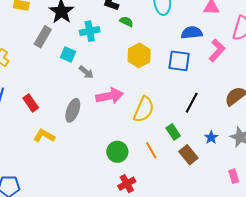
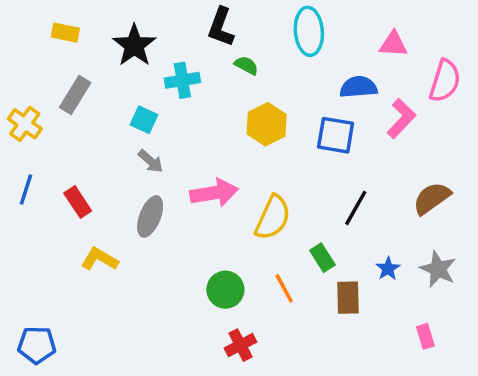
gray rectangle: (43, 37) -> (75, 95), moved
gray arrow: (86, 72) -> (151, 161), moved
brown rectangle: (188, 155) -> (348, 298), turned 36

